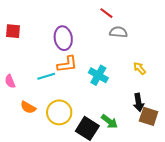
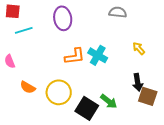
orange L-shape: (67, 64) -> (75, 56), moved
cyan line: (46, 76) -> (24, 30), moved

